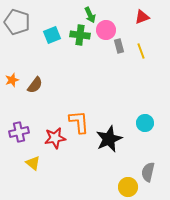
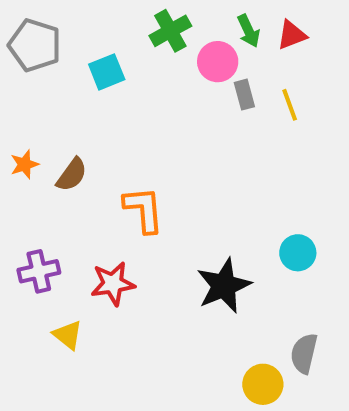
green arrow: (90, 15) -> (248, 31), moved
green cross: (80, 35) -> (170, 31), moved, turned -36
orange L-shape: (79, 122) -> (144, 210), moved

